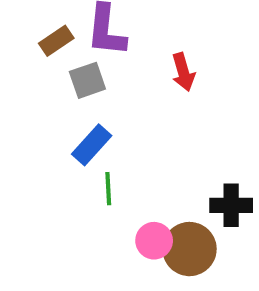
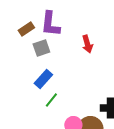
green line: (108, 189) -> (51, 100), turned 42

